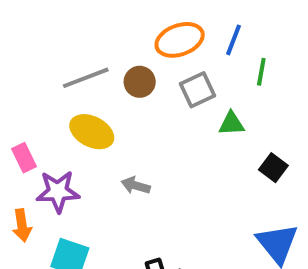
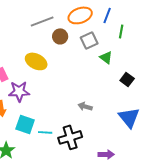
gray line: (86, 78) -> (42, 21), moved
green triangle: (231, 124) -> (106, 57), turned 40
gray arrow: (136, 186) -> (85, 106), moved

